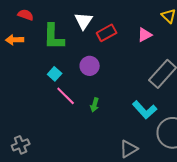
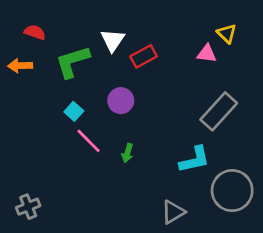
pink triangle: (145, 35) -> (207, 54), moved, turned 35
green L-shape: (54, 37) -> (72, 62), turned 72
cyan L-shape: (145, 110) -> (195, 160), turned -60

